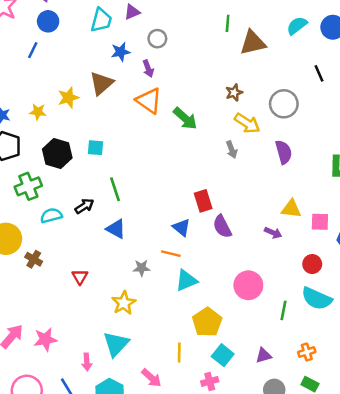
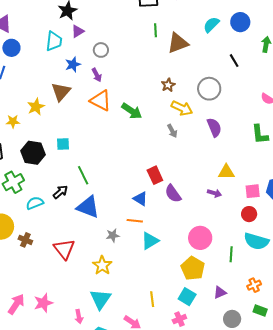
pink square: (320, 222) -> (253, 191), moved
blue triangle: (116, 229) -> (88, 207), size x1.4
red triangle: (80, 277) -> (64, 249), size x1.6
yellow pentagon: (207, 322) -> (193, 268), moved

